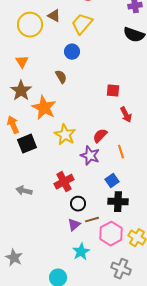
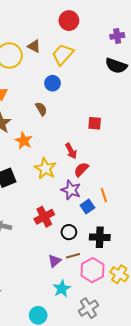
orange star: (44, 108) -> (24, 141), size x0.7
red arrow: (126, 115) -> (71, 151), moved
orange line: (121, 152) -> (104, 195), moved
blue square: (112, 181) -> (87, 206), moved
black circle: (78, 204) -> (69, 232), moved
gray cross: (121, 269) -> (88, 308), moved, turned 36

